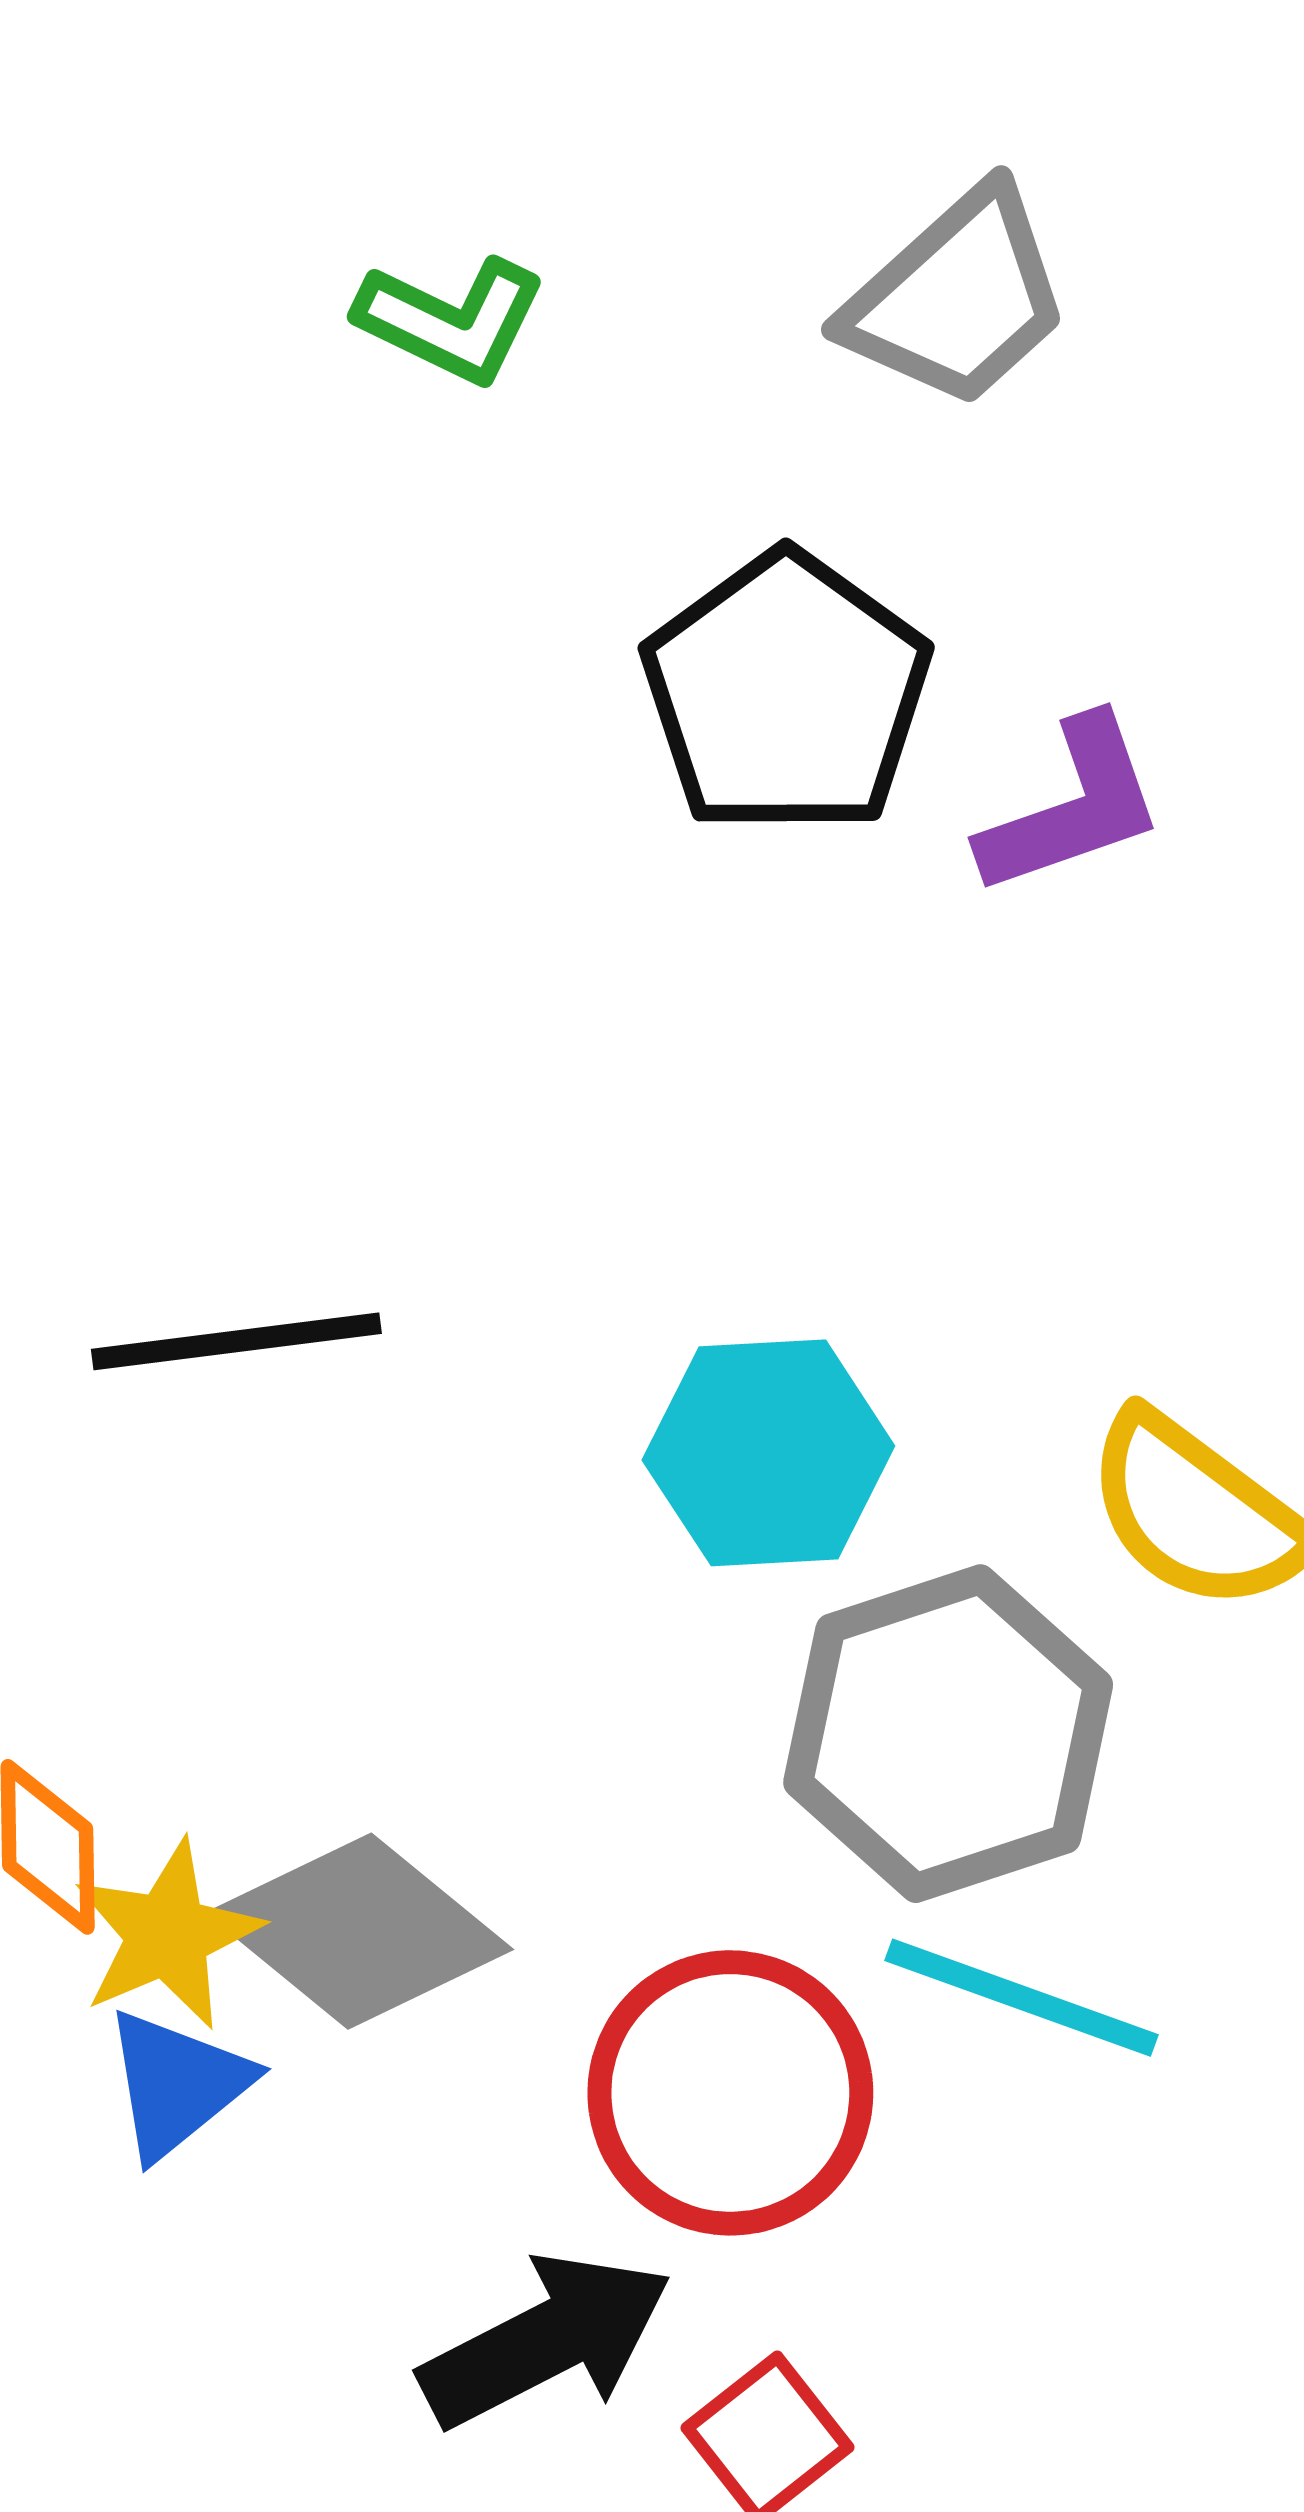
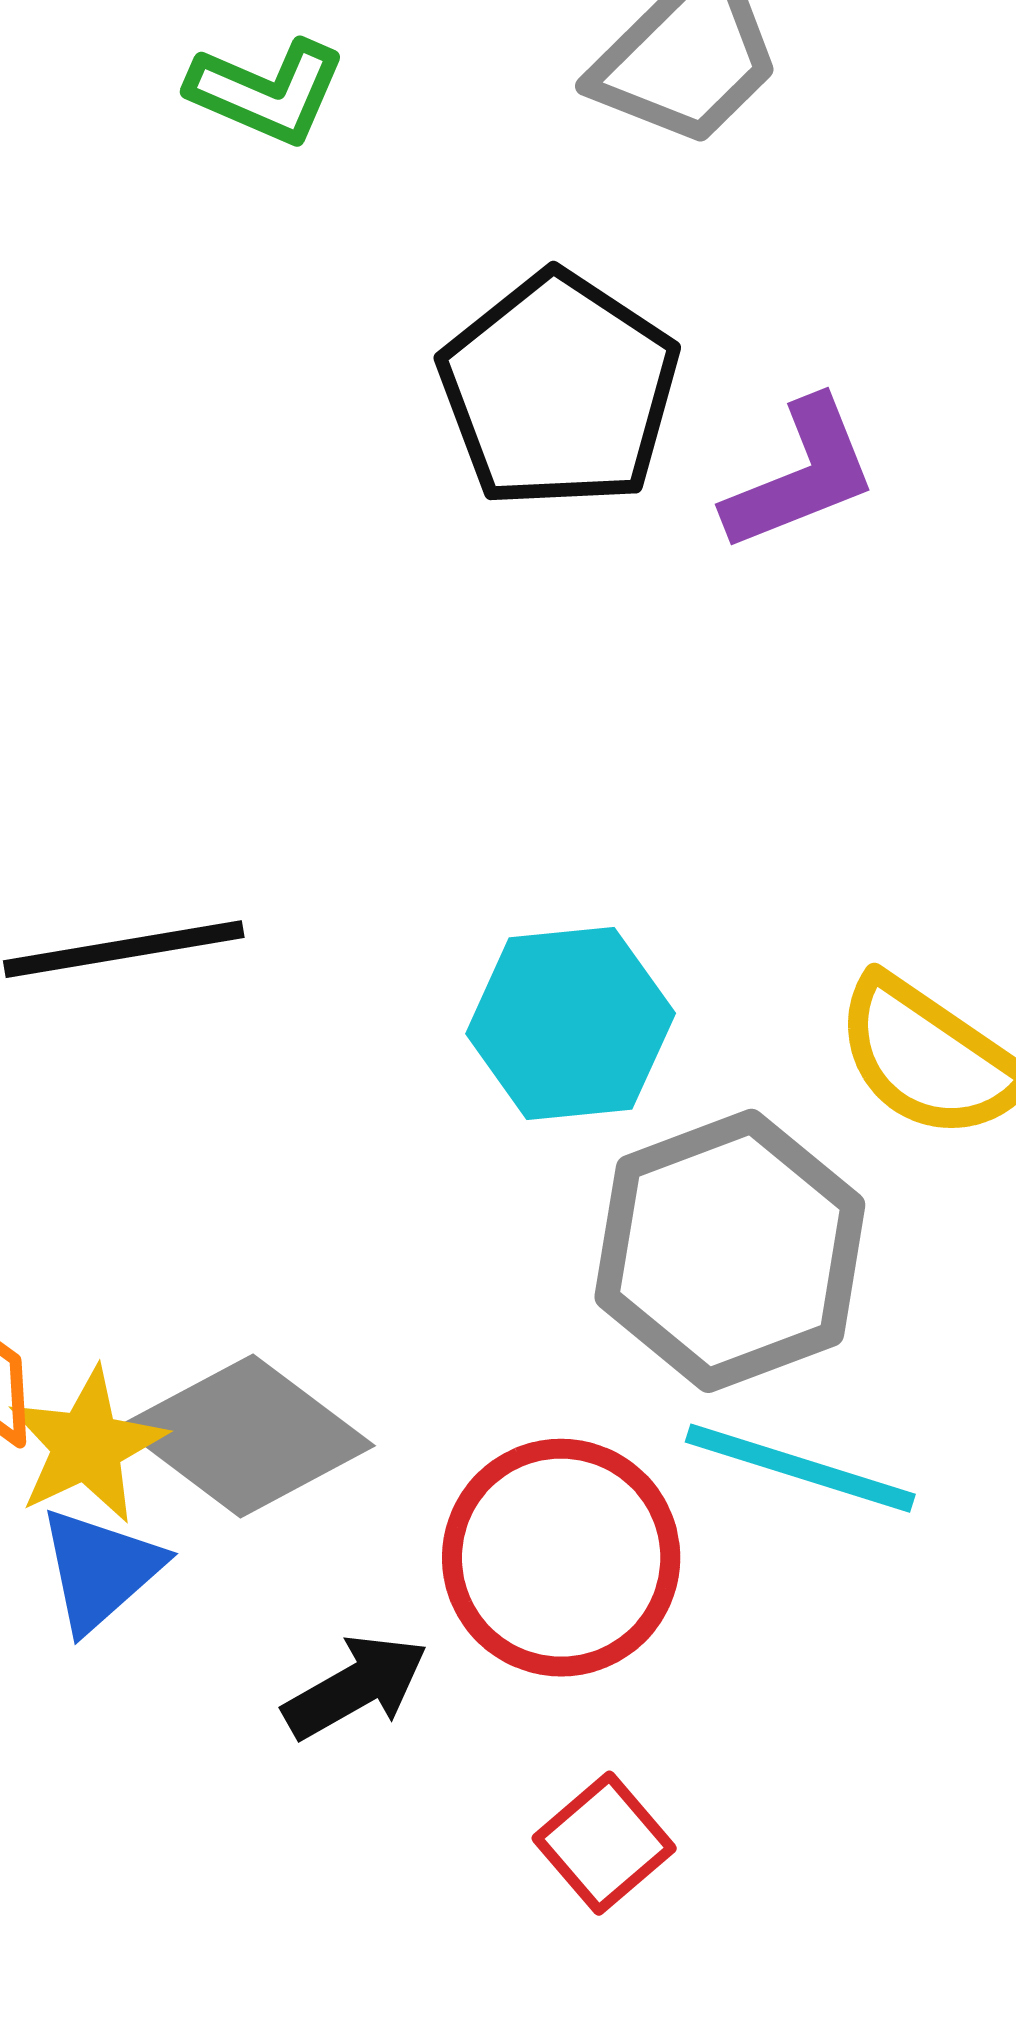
black arrow: (546, 2341) -> (355, 1687), moved, size x0.7

